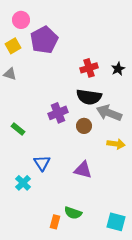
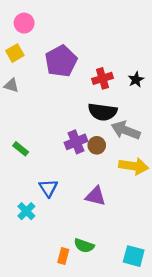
purple pentagon: (44, 40) -> (61, 61), moved
purple cross: (58, 113) -> (76, 142), moved
yellow arrow: (116, 144) -> (134, 166), size x1.4

